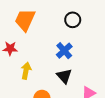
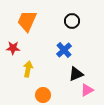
black triangle: (64, 76) -> (76, 74), moved, turned 49

